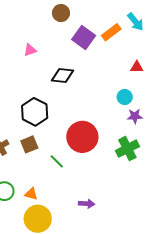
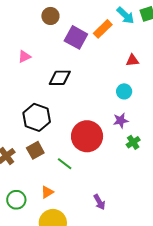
purple star: (135, 116) -> (121, 121), moved
green cross: (127, 149) -> (133, 142), size x0.6
orange triangle: (31, 194) -> (47, 192), moved, turned -40
purple arrow: (87, 204) -> (99, 202), turned 63

